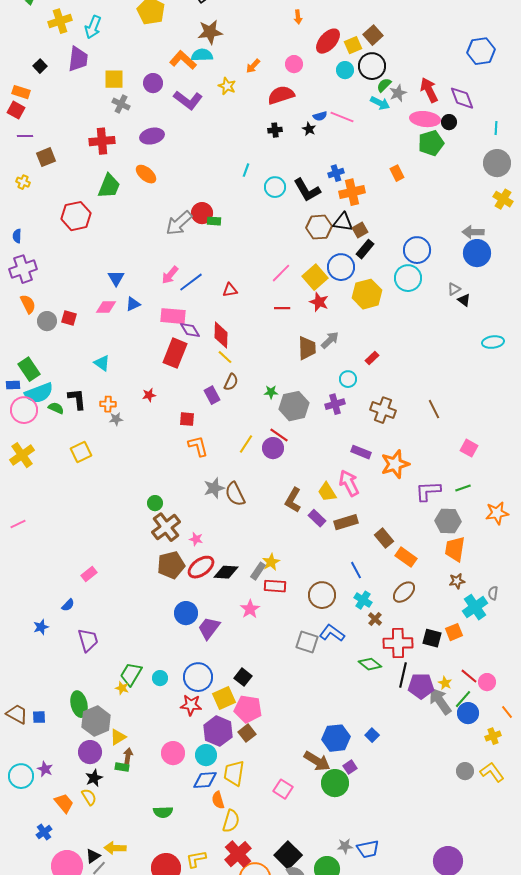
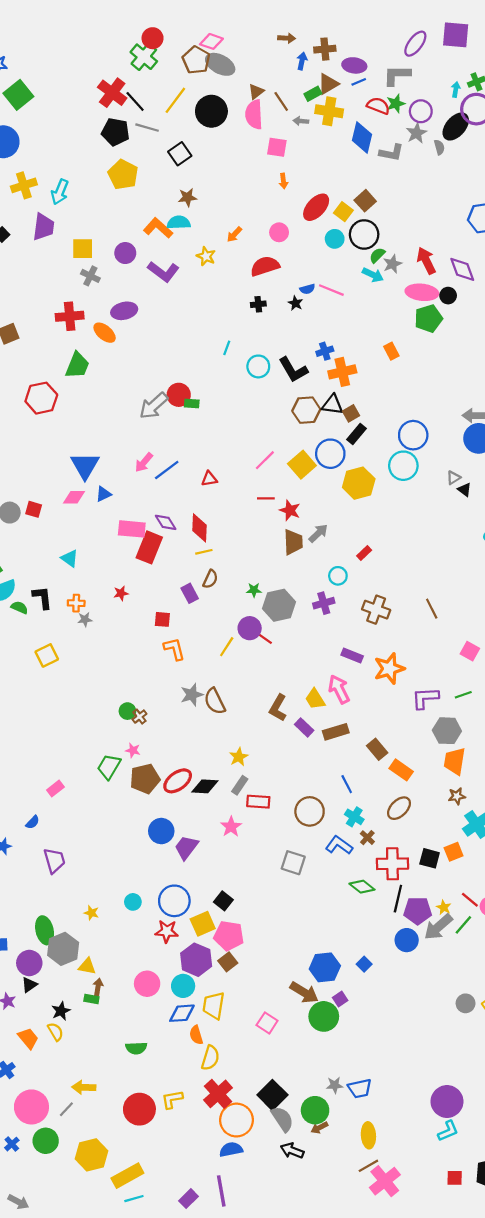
brown star: (210, 32) -> (187, 197), size x0.7
yellow square: (353, 45) -> (343, 212), turned -30
orange ellipse: (146, 174) -> (105, 333), moved
blue triangle: (116, 278) -> (85, 466), size x1.6
red star: (319, 302) -> (290, 510), moved
pink rectangle: (173, 316) -> (132, 529), moved
yellow line: (225, 357) -> (204, 552), turned -56
purple circle: (273, 448) -> (250, 628), moved
brown cross: (166, 527) -> (139, 717), moved, size x0.5
pink star: (196, 539) -> (133, 750), moved
yellow star: (271, 562) -> (239, 757), moved
blue L-shape: (332, 633) -> (339, 845), moved
green trapezoid: (131, 674) -> (109, 767), moved
gray arrow: (440, 701) -> (438, 927), turned -96
blue circle: (468, 713) -> (407, 940), moved
yellow triangle: (118, 737) -> (87, 966), turned 42
purple circle: (90, 752) -> (29, 963), moved
black triangle: (93, 856) -> (29, 985), moved

